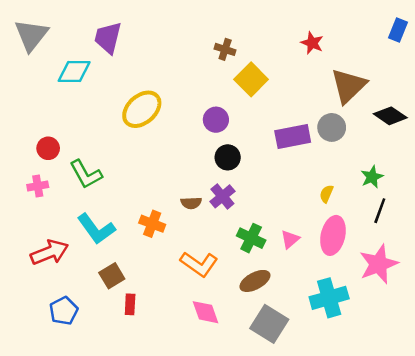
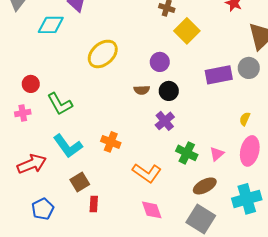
brown semicircle: (191, 203) -> (142, 90), moved
brown ellipse: (255, 281) -> (205, 186), moved

